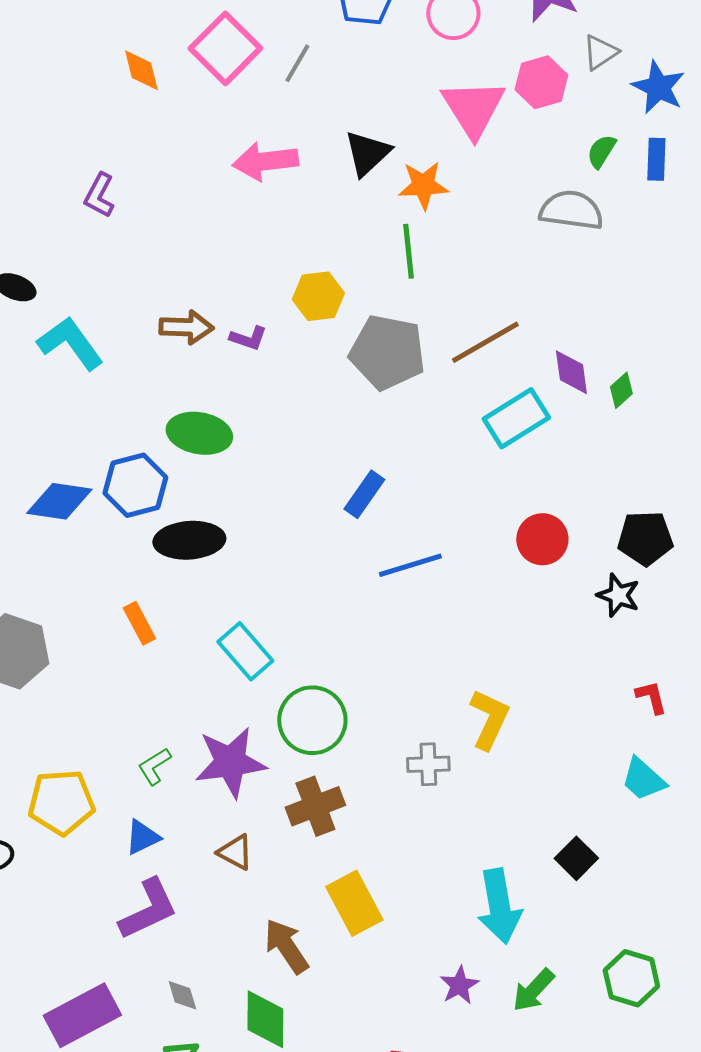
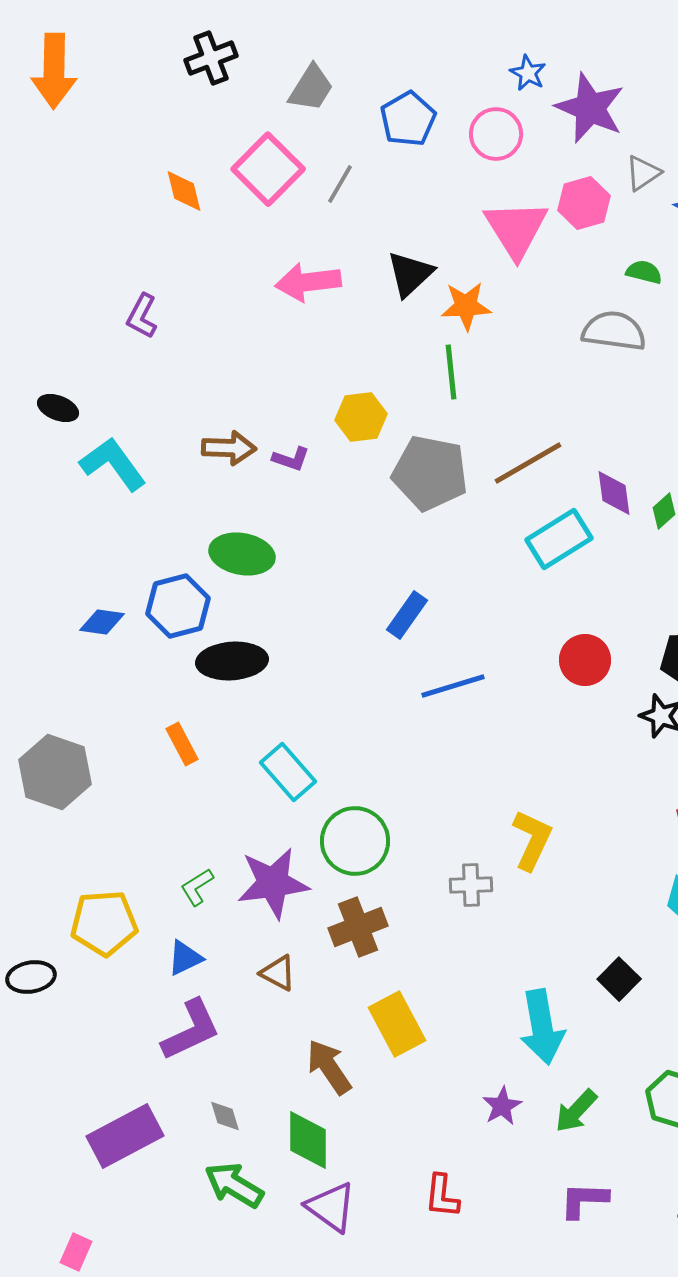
green semicircle: (601, 151) -> (644, 272), turned 72
blue diamond: (59, 501) -> (102, 622), size x0.7

